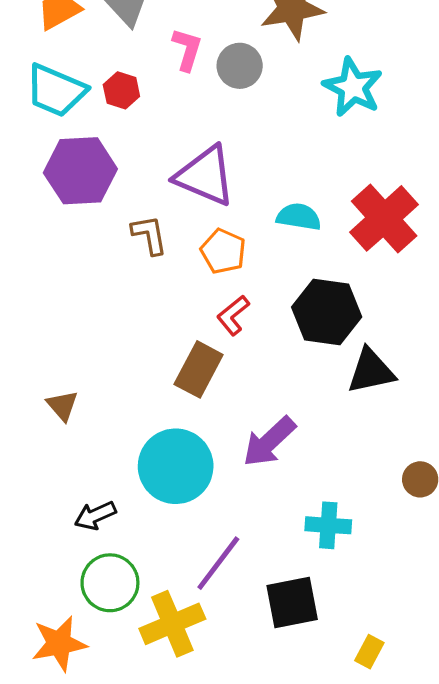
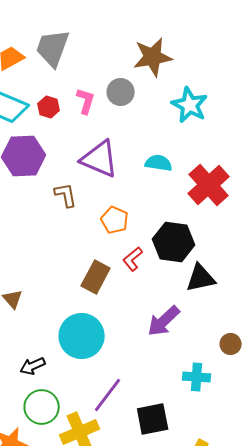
pink L-shape: (187, 49) -> (86, 101), moved
cyan semicircle: (299, 217) -> (159, 163), moved
orange pentagon: (223, 251) -> (115, 220), moved
red L-shape: (233, 315) -> (133, 259), moved
purple arrow: (269, 442) -> (164, 321), moved
cyan cross: (328, 525) -> (197, 377), moved

